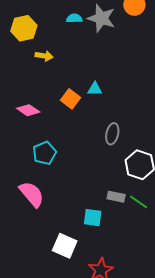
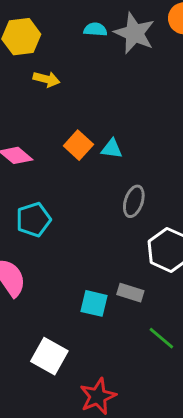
cyan triangle: (95, 89) -> (112, 149), moved
green line: (139, 202) -> (161, 338), moved
cyan square: (93, 218) -> (94, 303), moved

